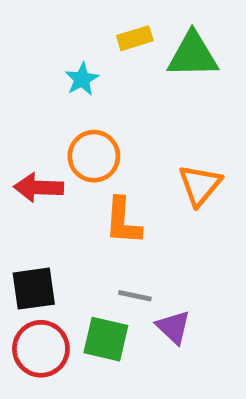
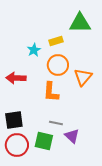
yellow rectangle: (135, 38) -> (56, 41), moved
cyan star: (82, 79) -> (34, 50), moved
orange circle: (94, 156) -> (58, 65), moved

